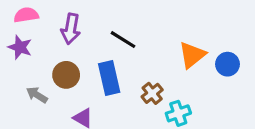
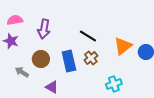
black line: (123, 40) -> (88, 36), moved
brown cross: (152, 93) -> (91, 58), moved

